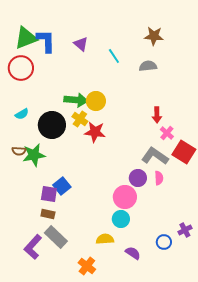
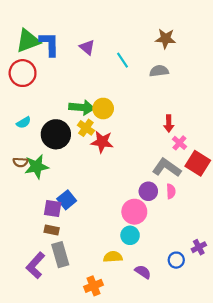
gray rectangle: (56, 237) -> (60, 255), turned 30
orange cross: (87, 266) -> (93, 286), turned 30

